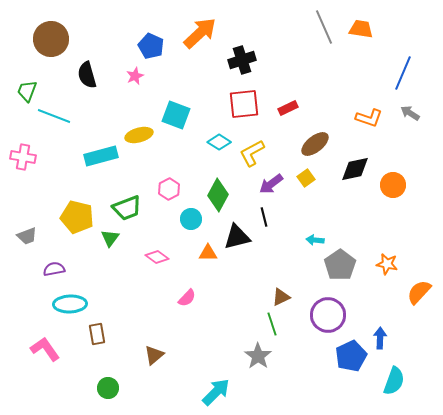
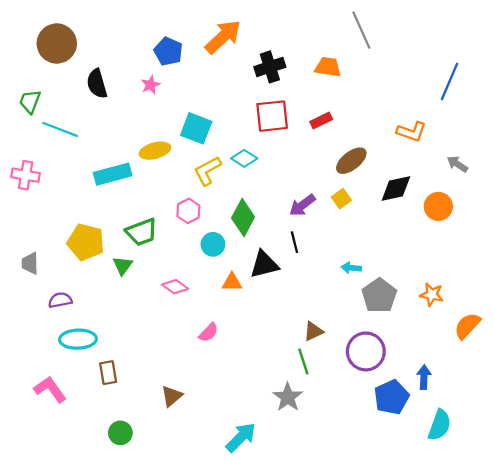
orange trapezoid: (361, 29) -> (328, 67), moved
gray arrow: (410, 113) -> (457, 164), moved
yellow L-shape: (252, 153) -> (207, 171), moved
gray trapezoid: (27, 236) -> (30, 263), turned 110

